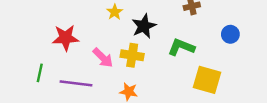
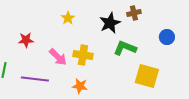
black star: (144, 26) -> (110, 23), moved
red star: (65, 38) -> (26, 40), size x0.7

